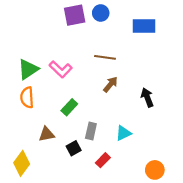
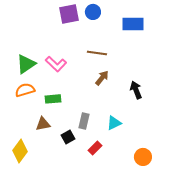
orange semicircle: (27, 97) -> (25, 90), turned 78
green rectangle: (69, 107) -> (53, 99), moved, turned 42

